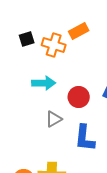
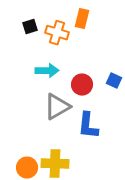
orange rectangle: (79, 31) -> (82, 19), turned -48
gray triangle: (54, 119) -> (57, 107), size x1.6

